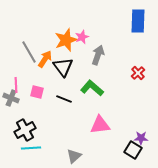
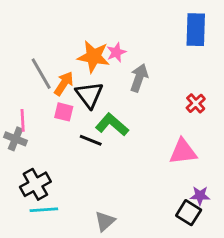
orange star: (66, 40) -> (94, 57), turned 30
green L-shape: (92, 88) -> (112, 125), moved
pink square: (37, 92) -> (64, 112), moved
pink triangle: (100, 125) -> (183, 152), moved

